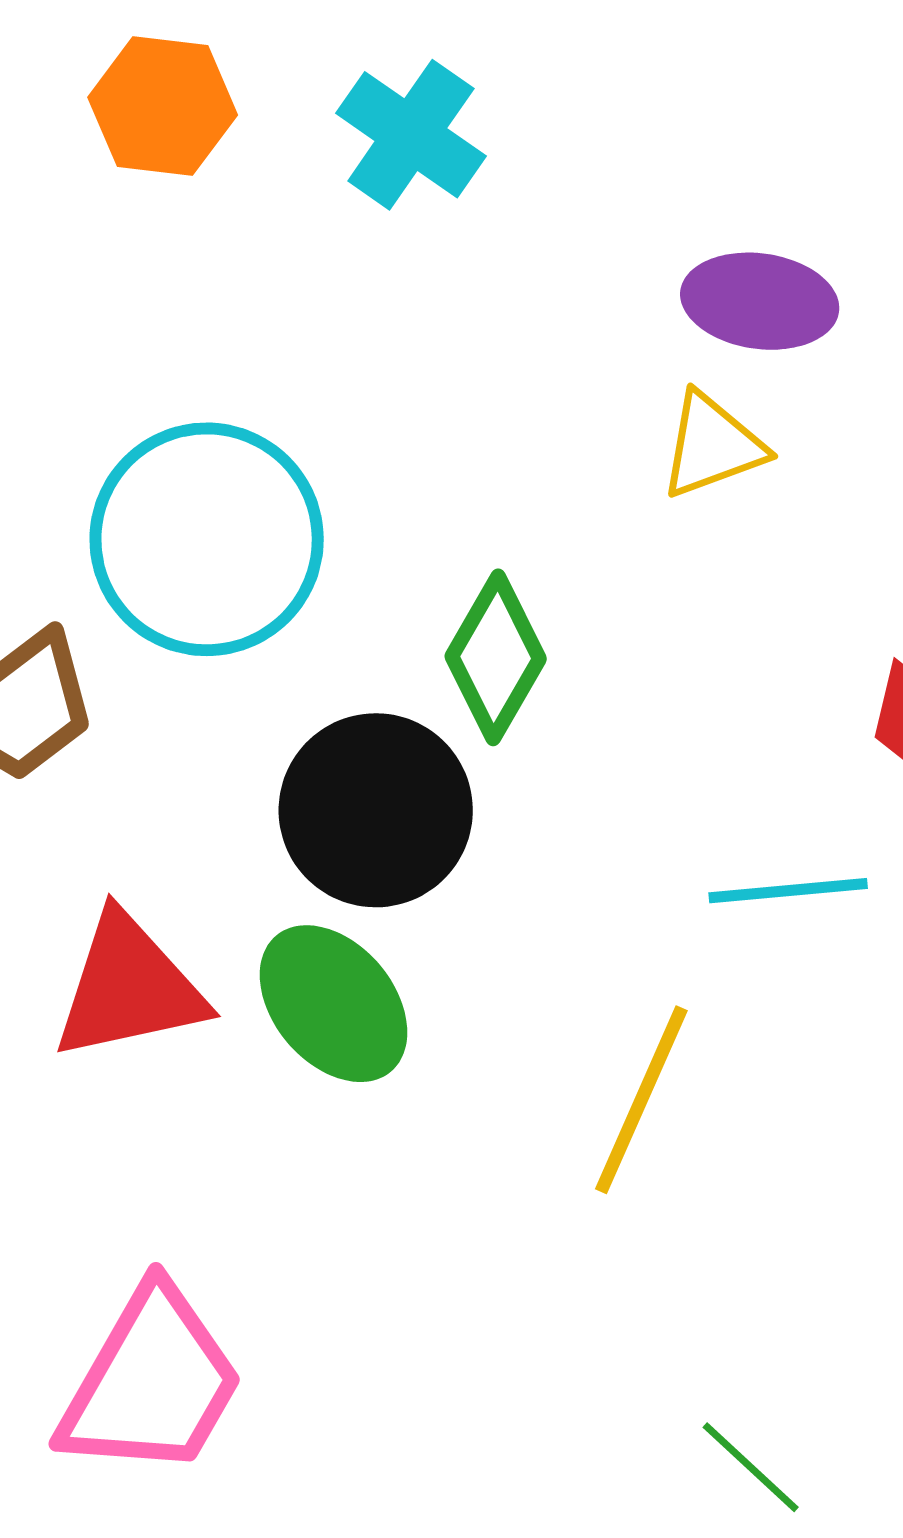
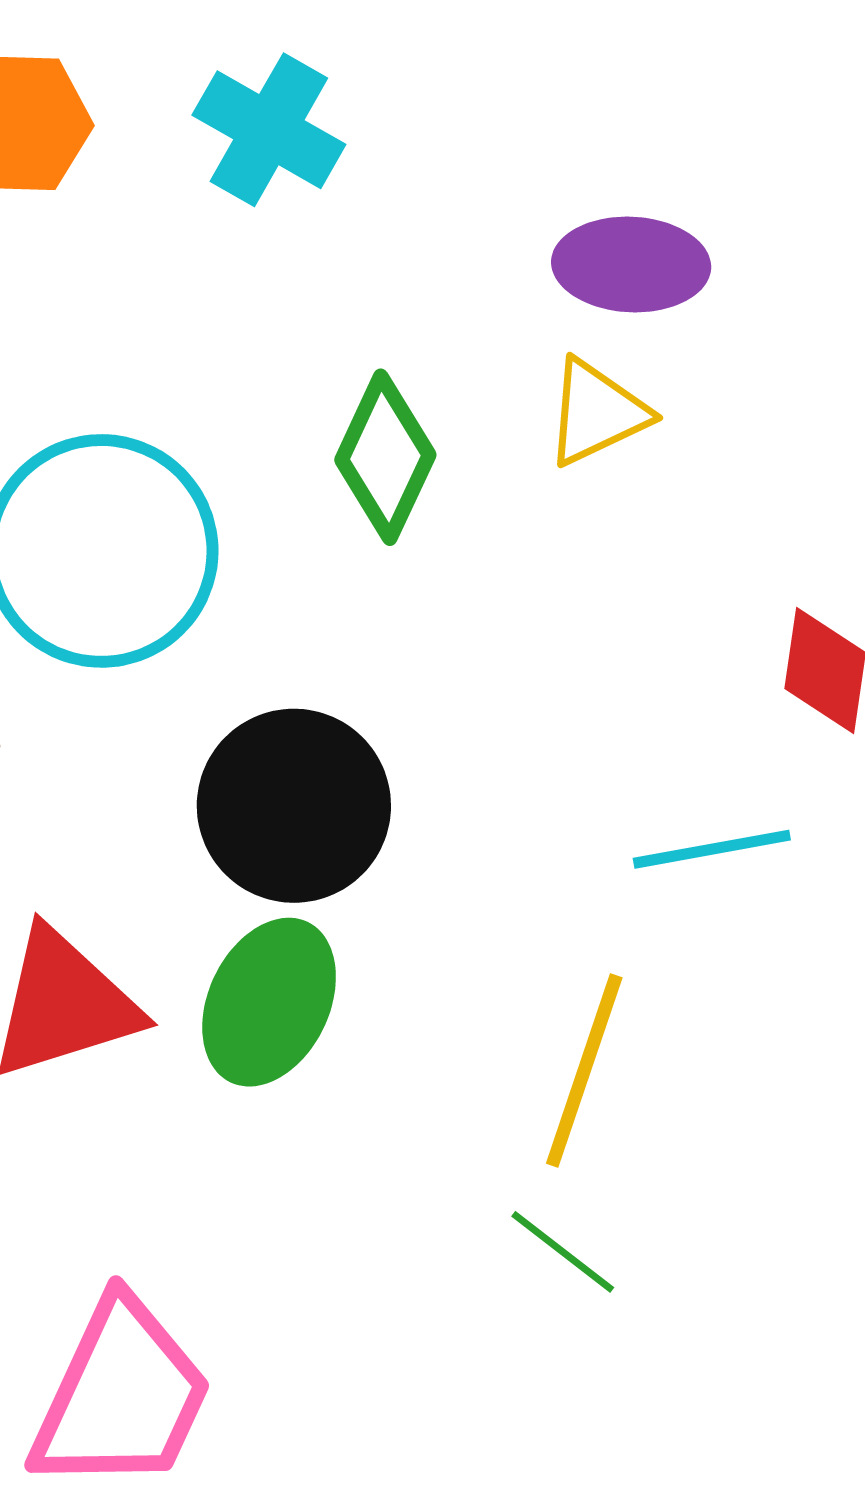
green diamond: (496, 657) -> (385, 457), moved
green ellipse: (334, 1004) -> (269, 1002), turned 71
green line: (751, 1467) -> (563, 1252), moved

